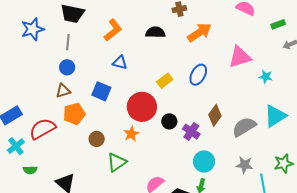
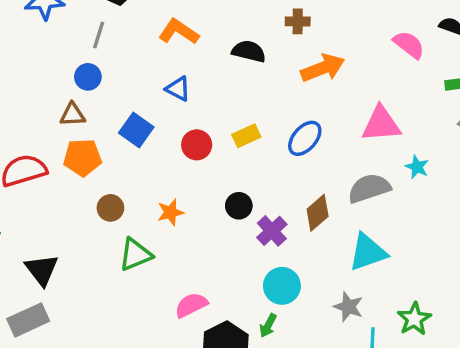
orange L-shape: (113, 30) -> (179, 32), turned -120
red circle: (142, 107) -> (197, 145), moved, size x0.6
cyan triangle: (275, 116) -> (368, 252), moved
gray semicircle: (244, 127) -> (369, 188), moved
green star: (283, 163) -> (414, 319), turned -30

